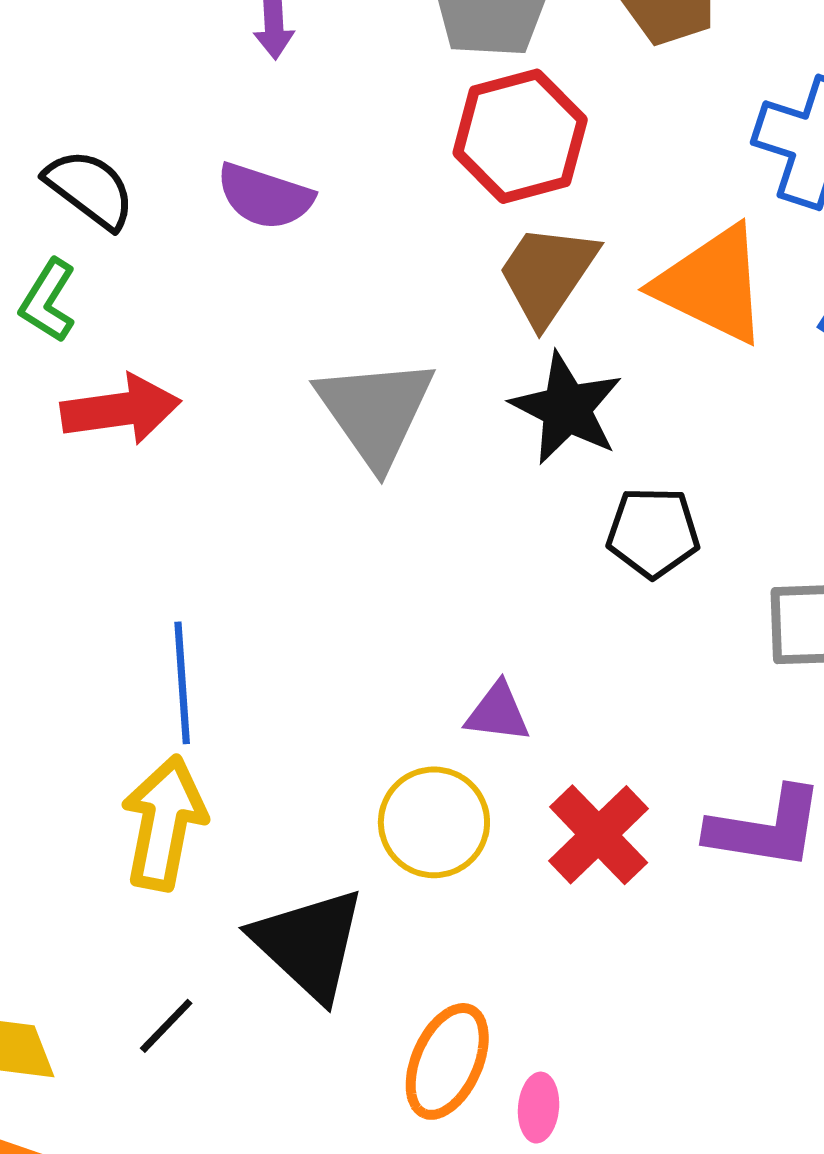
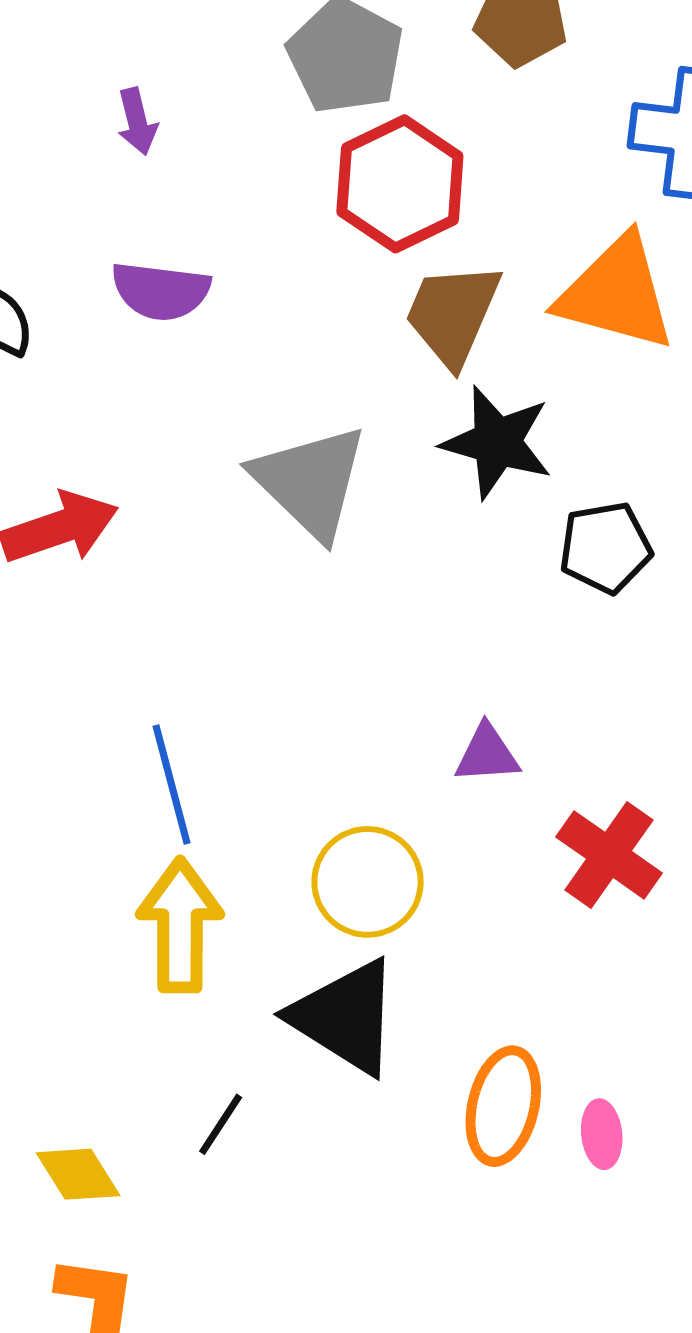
yellow circle: (434, 822) -> (368, 882), moved

